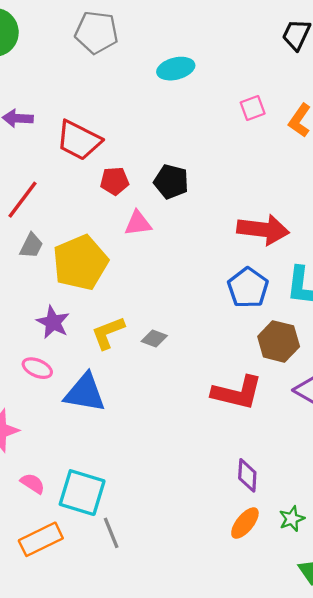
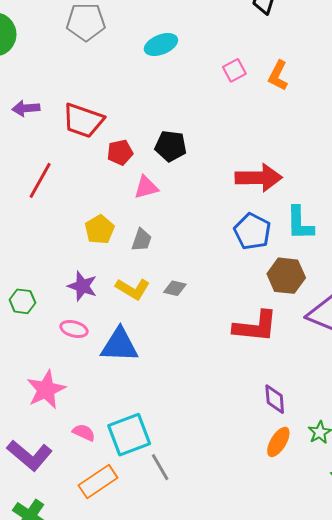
gray trapezoid: (31, 246) -> (142, 240), moved
yellow pentagon: (80, 263) -> (100, 229), size x0.6
yellow L-shape: (108, 333) -> (133, 289), turned -120
cyan square: (82, 493) -> (129, 435), turned -30

